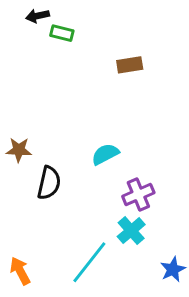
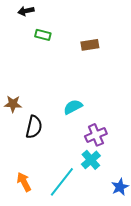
green rectangle: (62, 33) -> (43, 35), moved
orange arrow: (20, 271) -> (24, 182), moved

